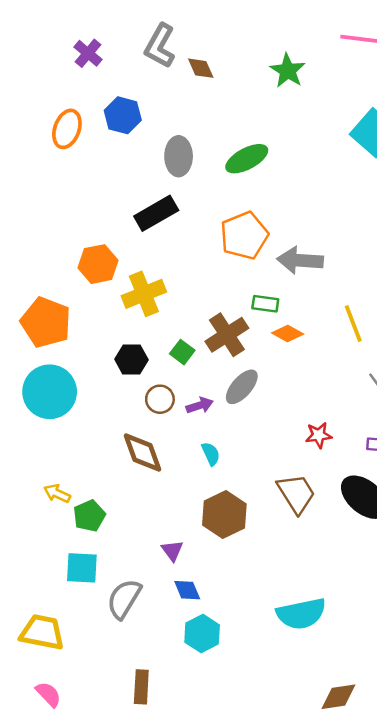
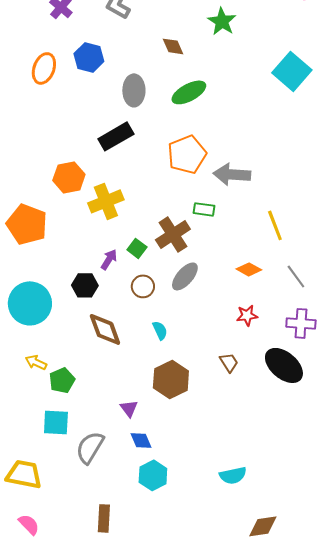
brown diamond: (201, 68) -> (173, 46), moved
orange diamond: (288, 334) -> (249, 269), moved
black hexagon: (131, 360) -> (85, 285), moved
cyan circle: (50, 392) -> (30, 303), moved
brown circle: (160, 399) -> (143, 286), moved
purple arrow: (200, 405) -> (109, 259), moved, turned -40
brown trapezoid: (296, 493) -> (229, 362), size x0.6
cyan semicircle: (301, 614) -> (233, 475), moved, size x0.7

